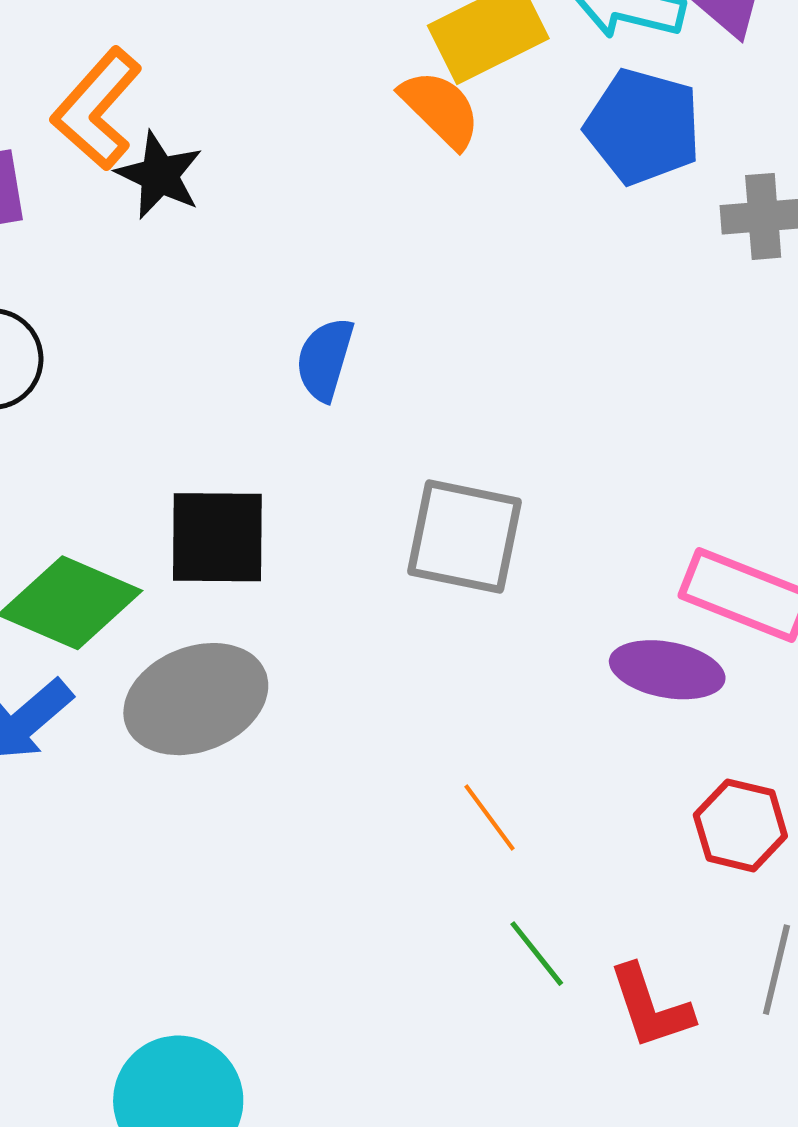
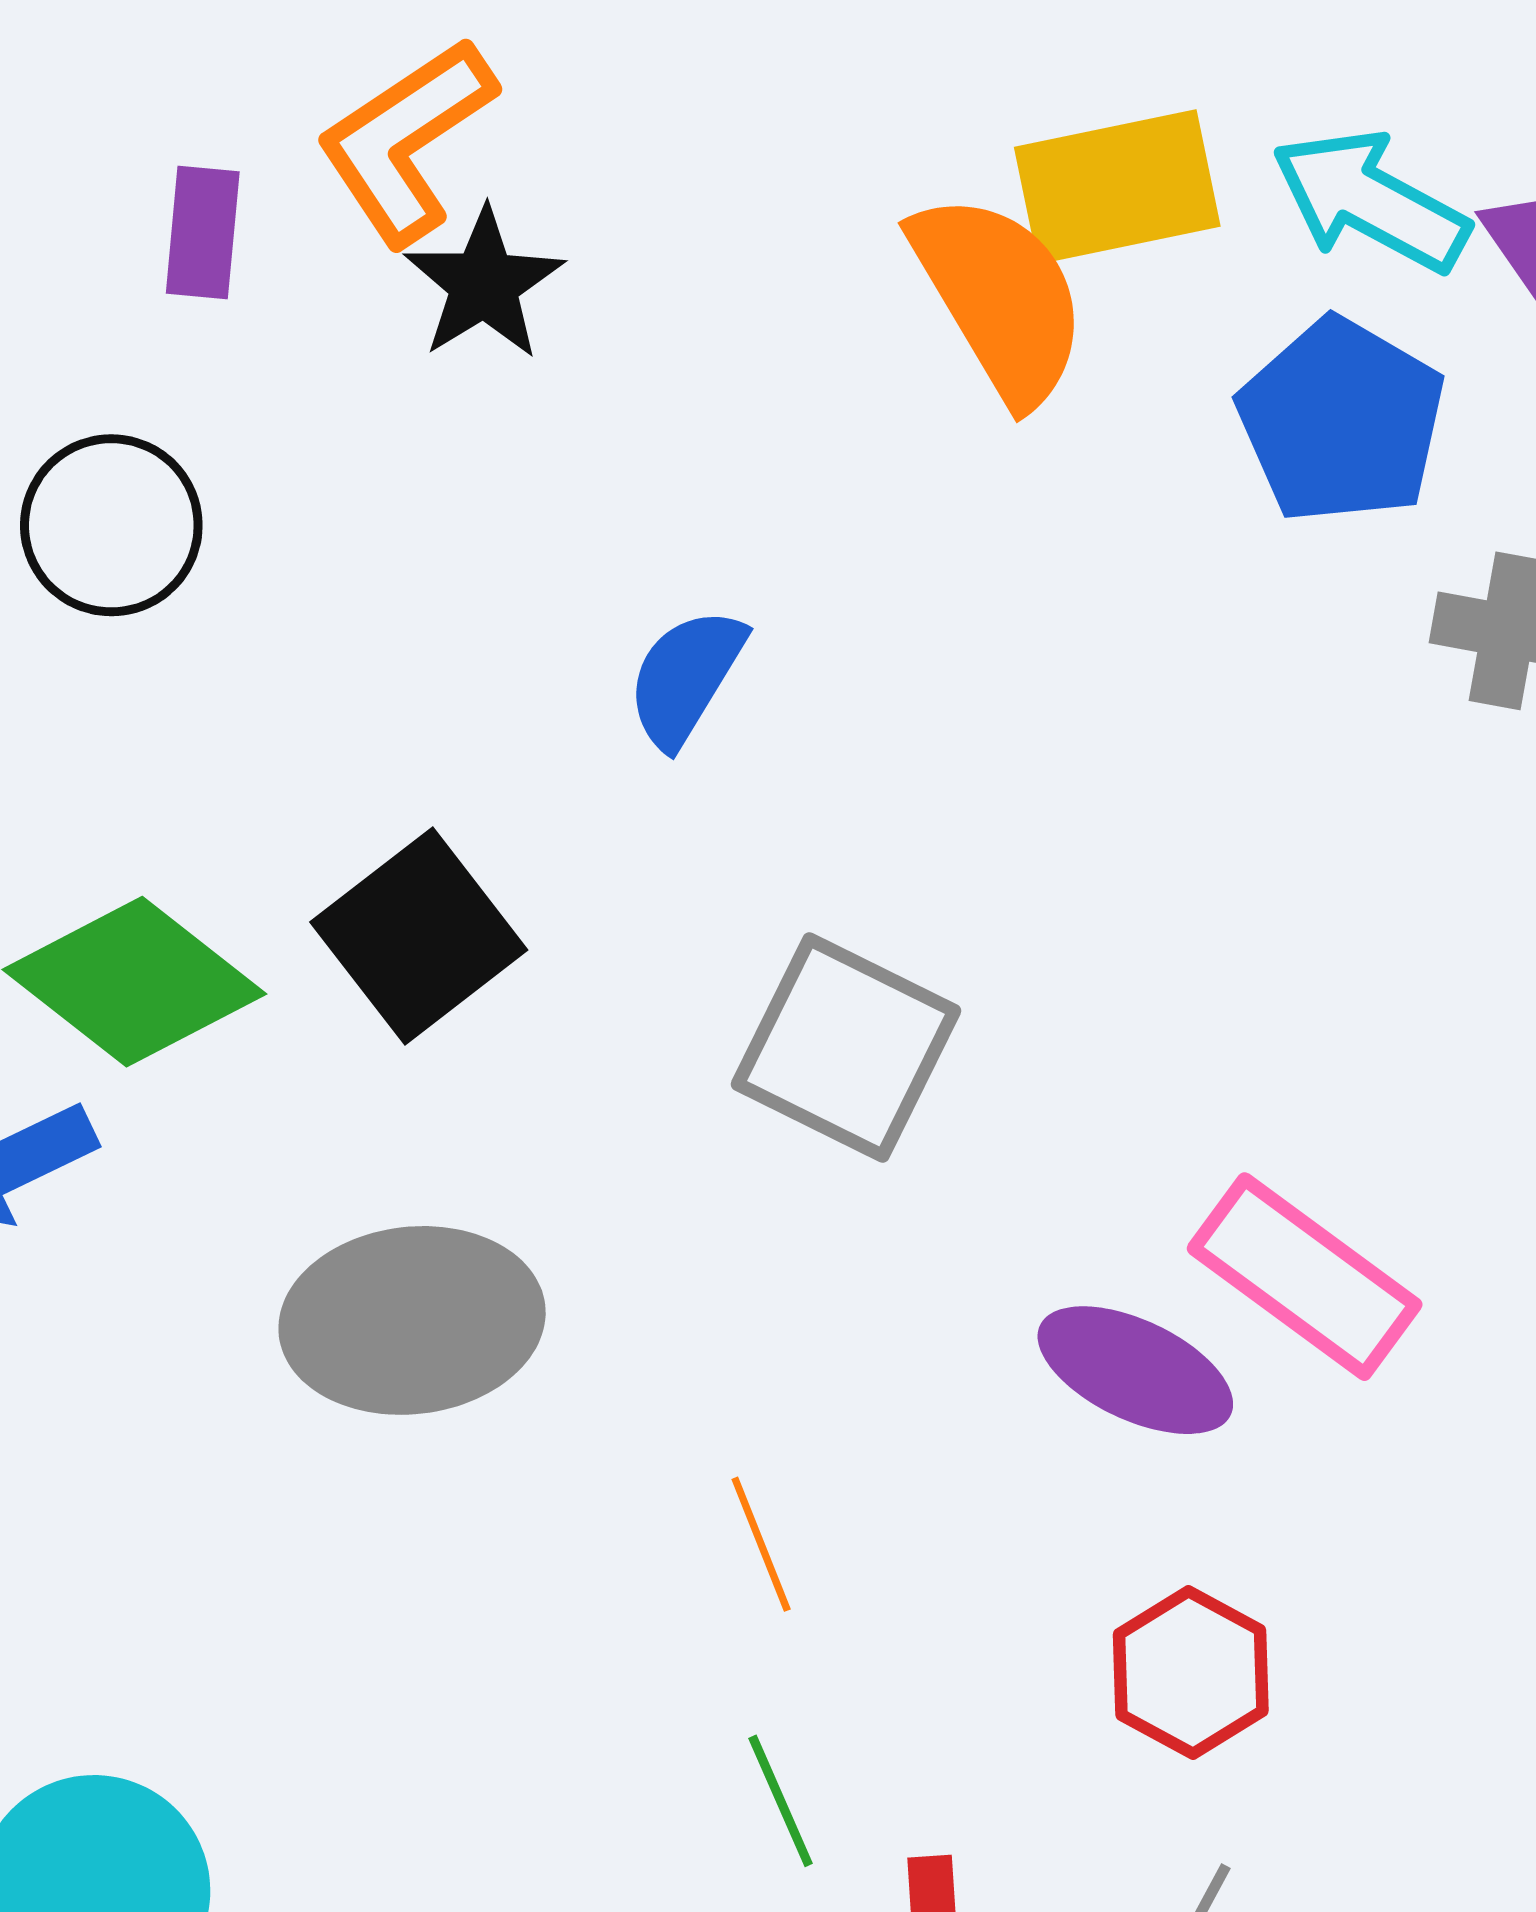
orange semicircle: (440, 109) -> (1000, 298), size x1.4
black square: (217, 537) -> (419, 936), turned 37
gray ellipse: (196, 699) -> (412, 1320), moved

